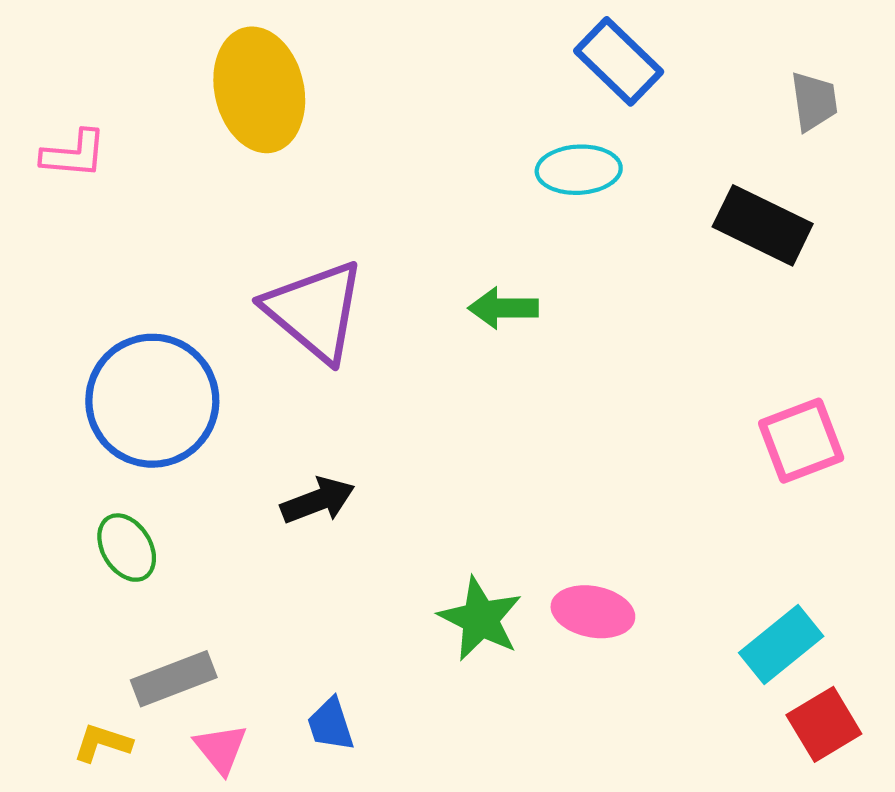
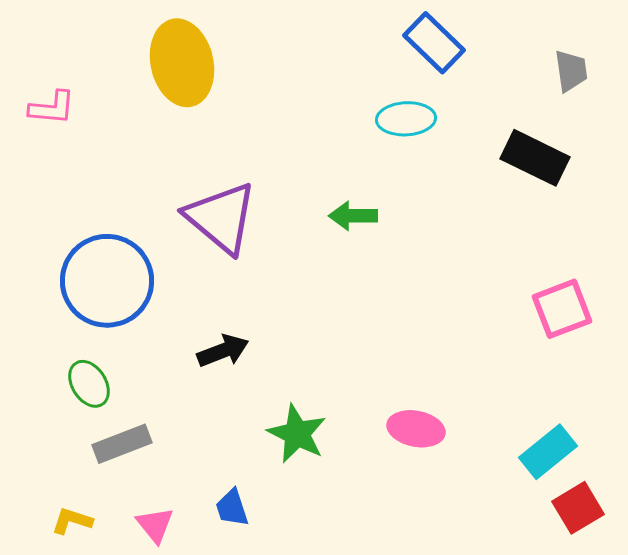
green star: (480, 619) -> (297, 434), moved
gray rectangle: (174, 679) -> (122, 444), moved

